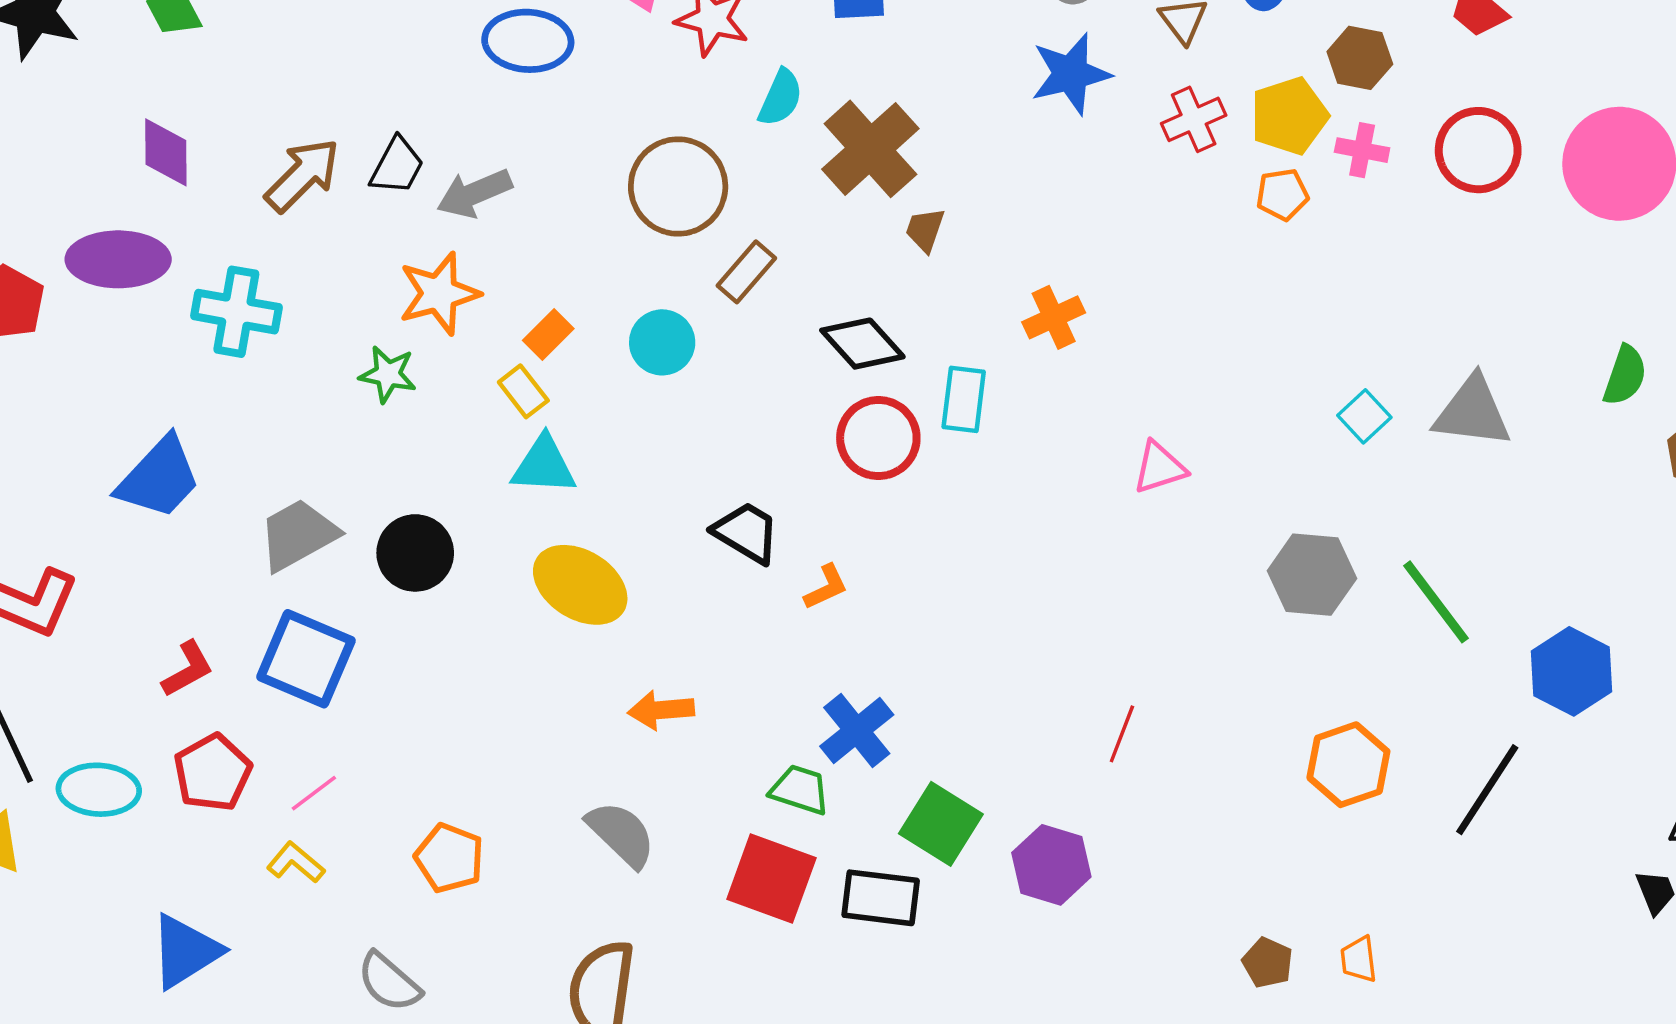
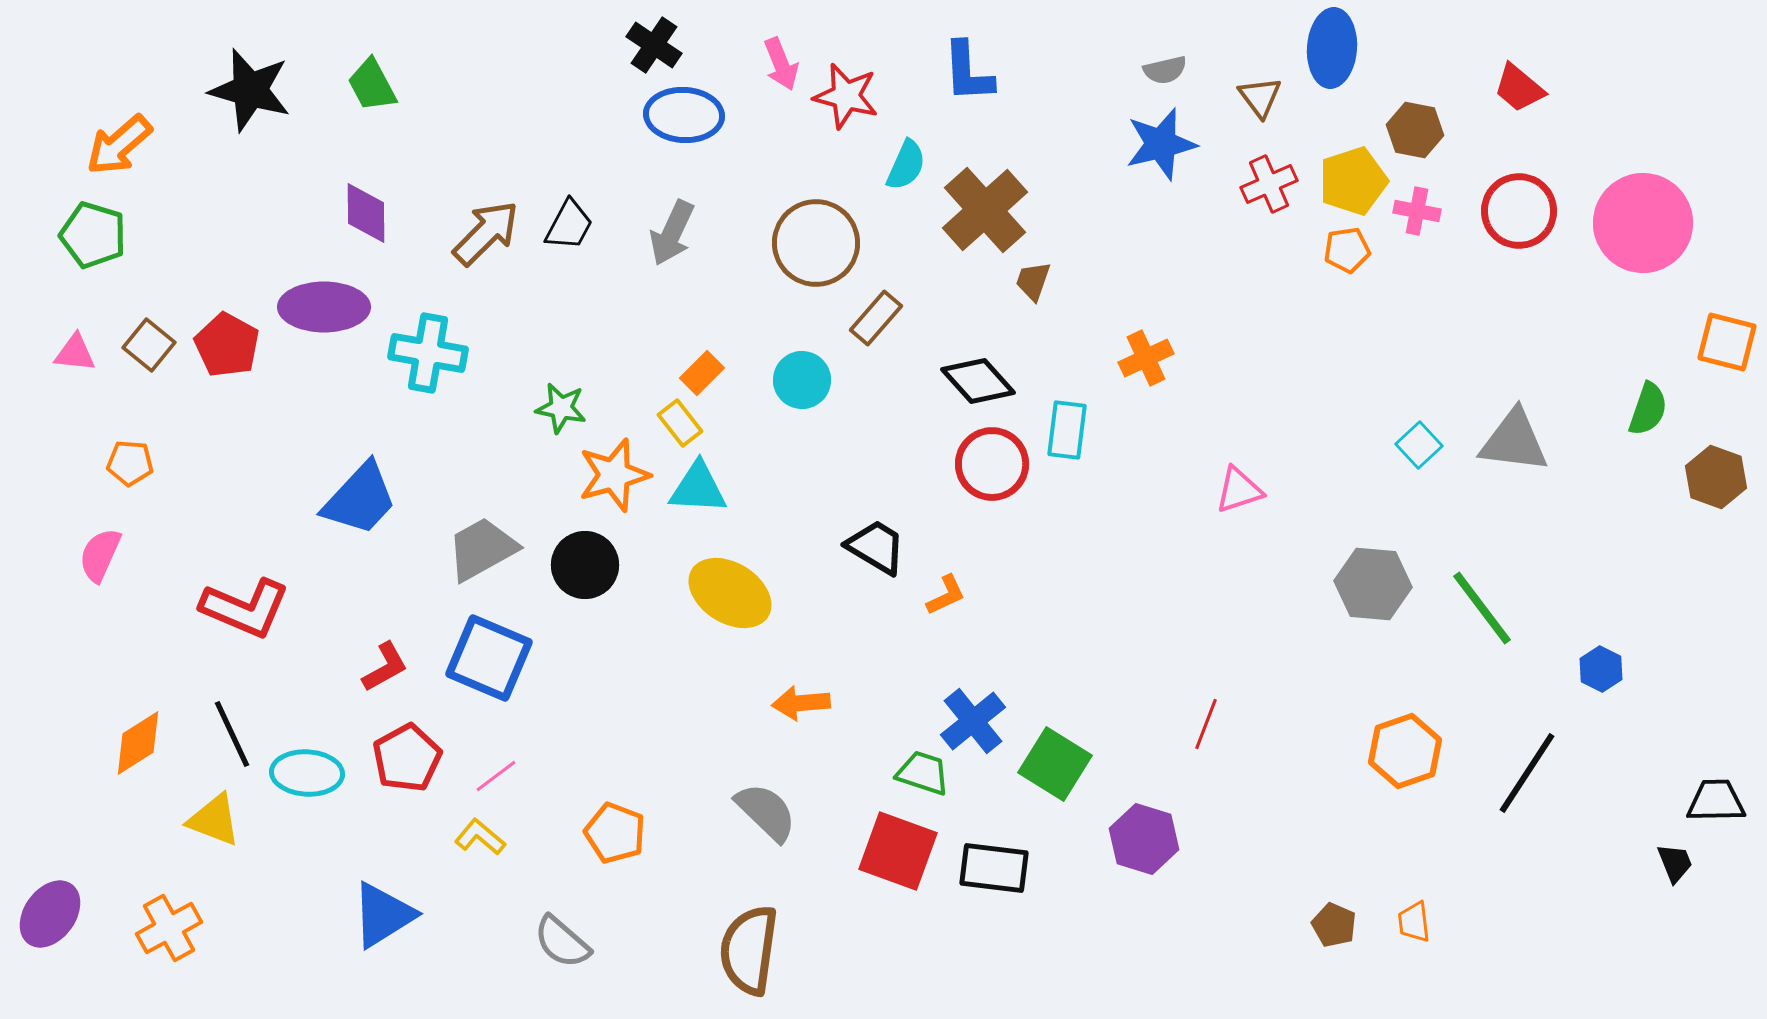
gray arrow: (474, 193) -> (672, 233), moved, turned -42
orange star: (439, 293) -> (614, 475), moved
blue hexagon: (1571, 671) -> (1601, 669), size x0.6
green square: (941, 824) -> (1055, 764), moved

